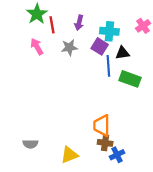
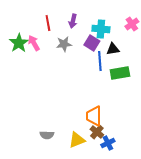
green star: (37, 14) -> (19, 43), moved
green rectangle: (130, 79) -> (120, 73), turned -30
brown cross: (105, 143) -> (97, 132), turned 32
gray semicircle: (30, 144) -> (47, 135), moved
yellow triangle: (69, 155) -> (77, 140), moved

